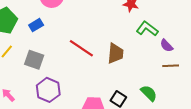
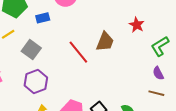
green L-shape: (147, 29) -> (160, 46), moved, turned -85
brown trapezoid: (116, 53) -> (105, 42), moved

